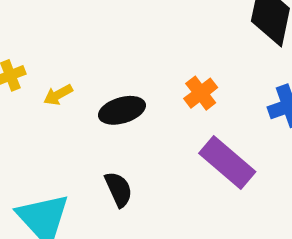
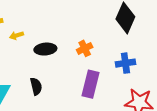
purple rectangle: (227, 162) -> (91, 84), turned 52

